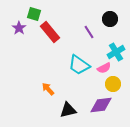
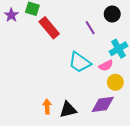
purple star: (19, 28) -> (11, 15), moved
orange arrow: (48, 89) -> (47, 106), moved, turned 40

